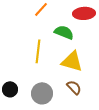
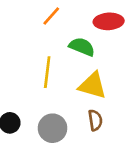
brown semicircle: (74, 87) -> (95, 120), turned 35

